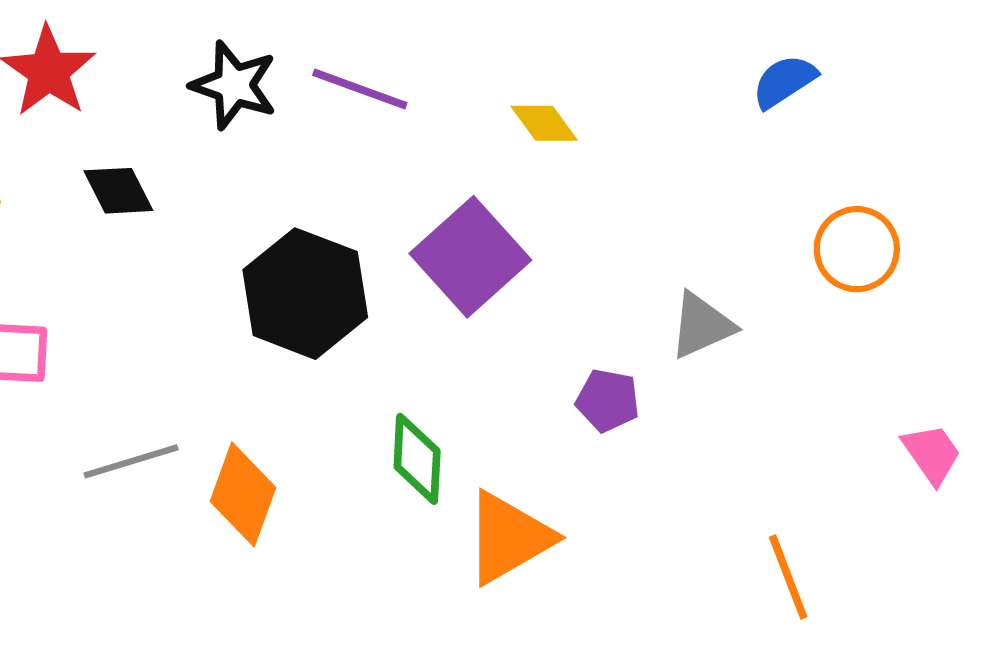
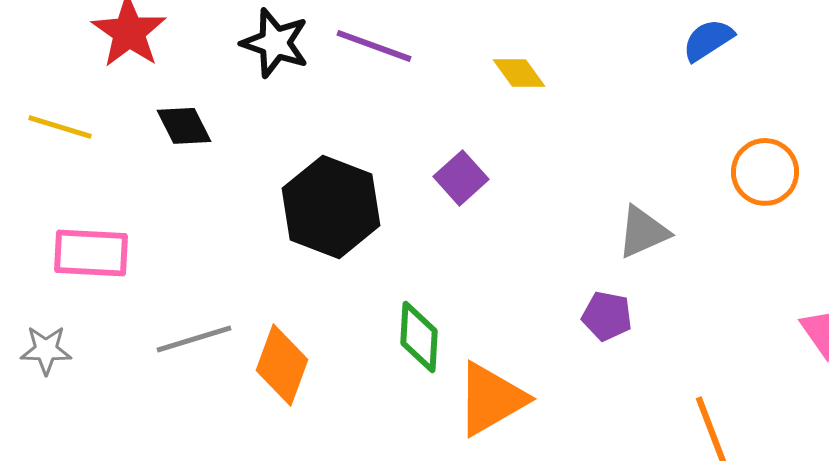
purple square: (470, 257) -> (461, 178), size x0.6
purple pentagon: (608, 400) -> (607, 316), moved

